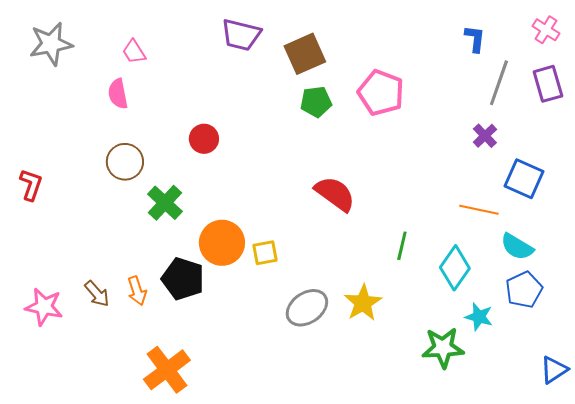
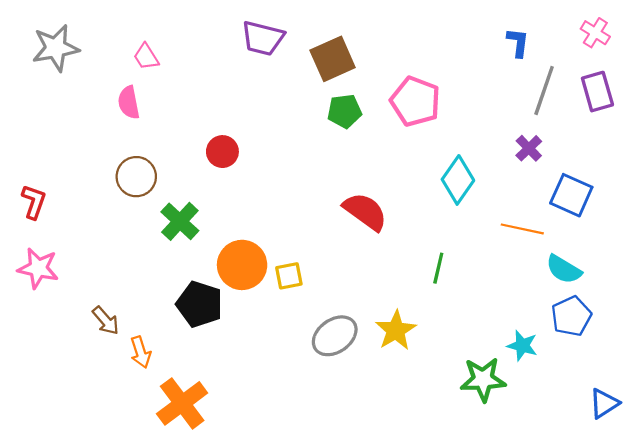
cyan diamond: (455, 268) -> (458, 180), moved
orange arrow: (137, 291) -> (141, 352), moved
pink star: (44, 307) -> (38, 268), moved

